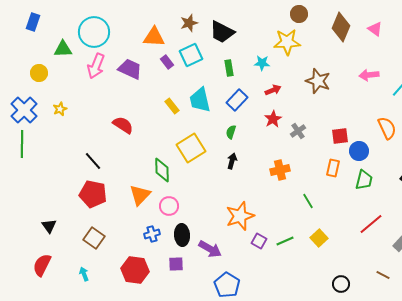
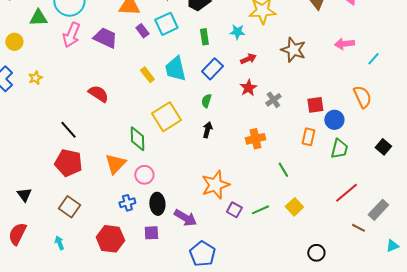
brown line: (383, 275) -> (358, 228), moved

